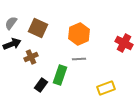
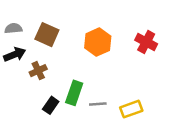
gray semicircle: (11, 23) -> (13, 28), turned 48
red cross: (124, 43) -> (146, 42), moved
gray line: (79, 59) -> (98, 104), moved

